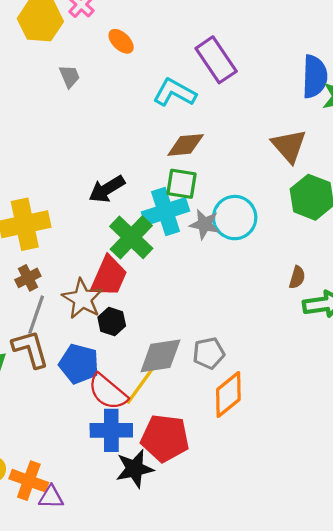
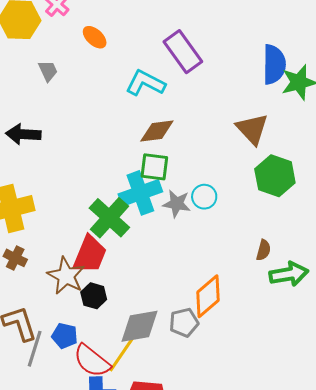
black arrow: (107, 189) -> (23, 134), moved, turned 36
cyan circle: (235, 218) -> (204, 197), size x0.6
brown cross: (28, 278) -> (15, 258), turned -35
gray line: (36, 315) -> (35, 349), moved
blue pentagon: (79, 364) -> (65, 336), size x0.7
orange diamond: (228, 395) -> (208, 296), moved

